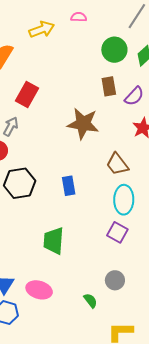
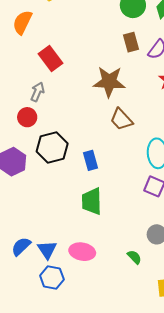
red rectangle: (27, 95) -> (50, 58), turned -60
brown trapezoid: (117, 164) -> (121, 119), moved
blue rectangle: (69, 186) -> (91, 160), moved

